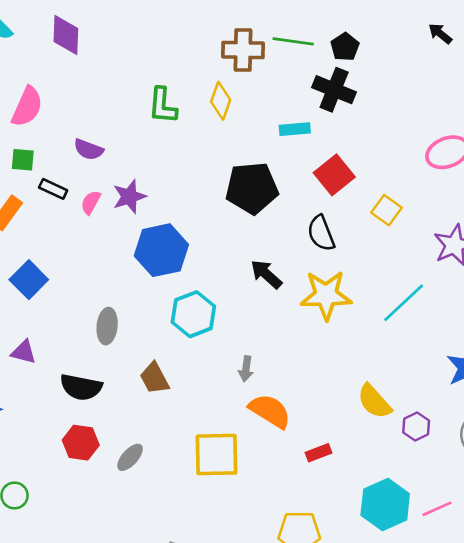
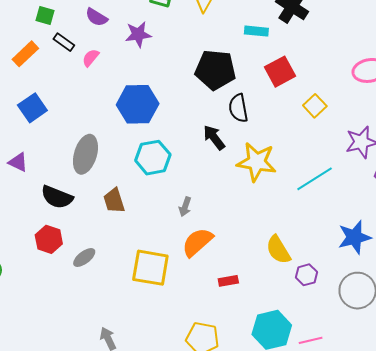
purple star: (129, 197) -> (138, 34), moved
black semicircle: (321, 233) -> (238, 108), moved
gray ellipse: (107, 326) -> (85, 154), size x1.4
orange semicircle: (270, 411) -> (197, 242), turned -84

